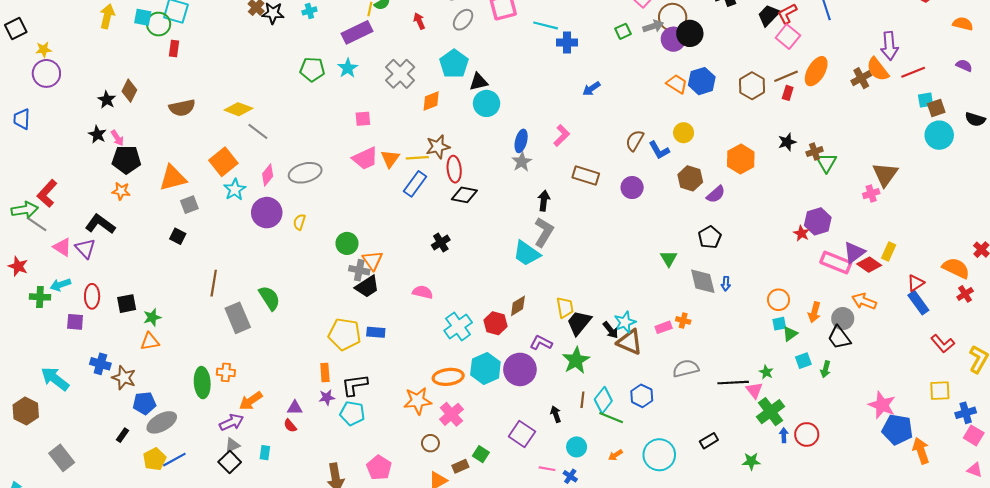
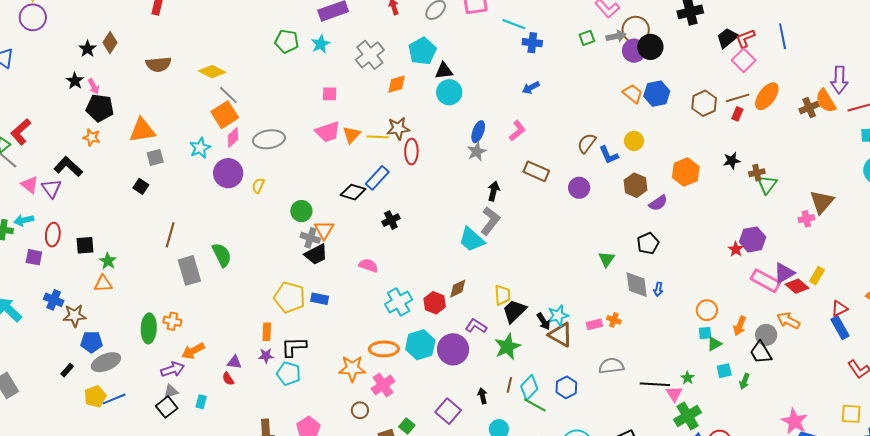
blue arrow: (591, 89) -> (531, 88), moved
orange square: (223, 162) -> (225, 115), moved
blue rectangle: (415, 184) -> (377, 178), moved
black diamond: (464, 195) -> (353, 192), moved
green star: (152, 317) -> (108, 261), turned -30
brown star: (124, 378) -> (75, 316), turned -30

